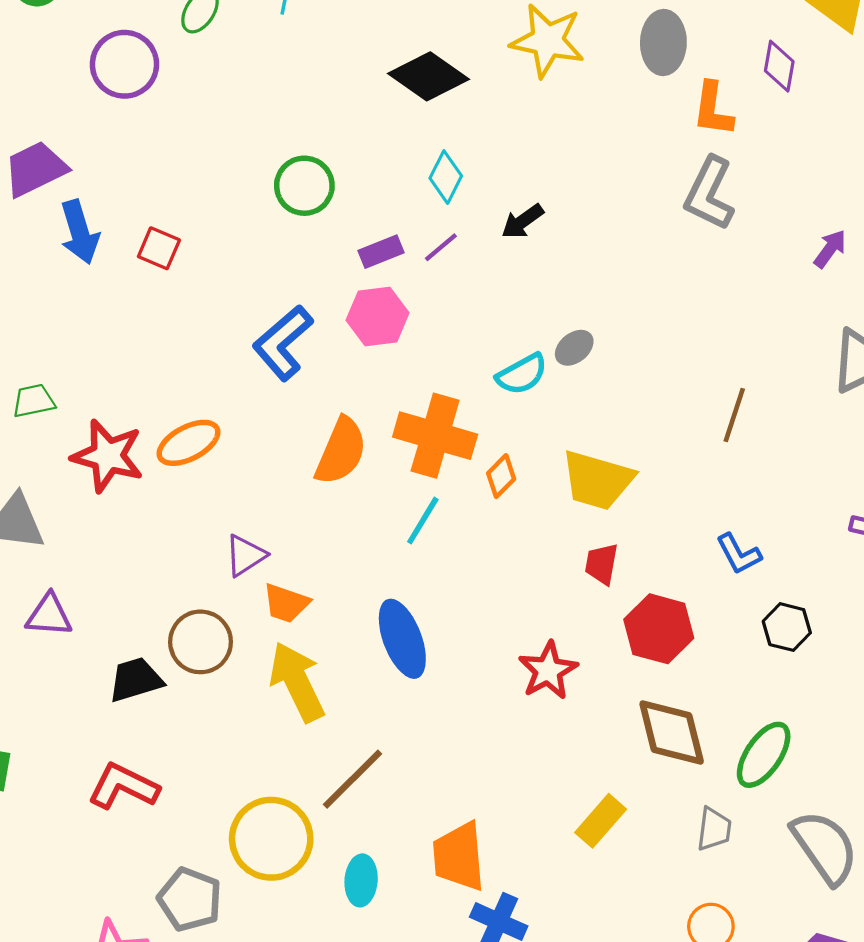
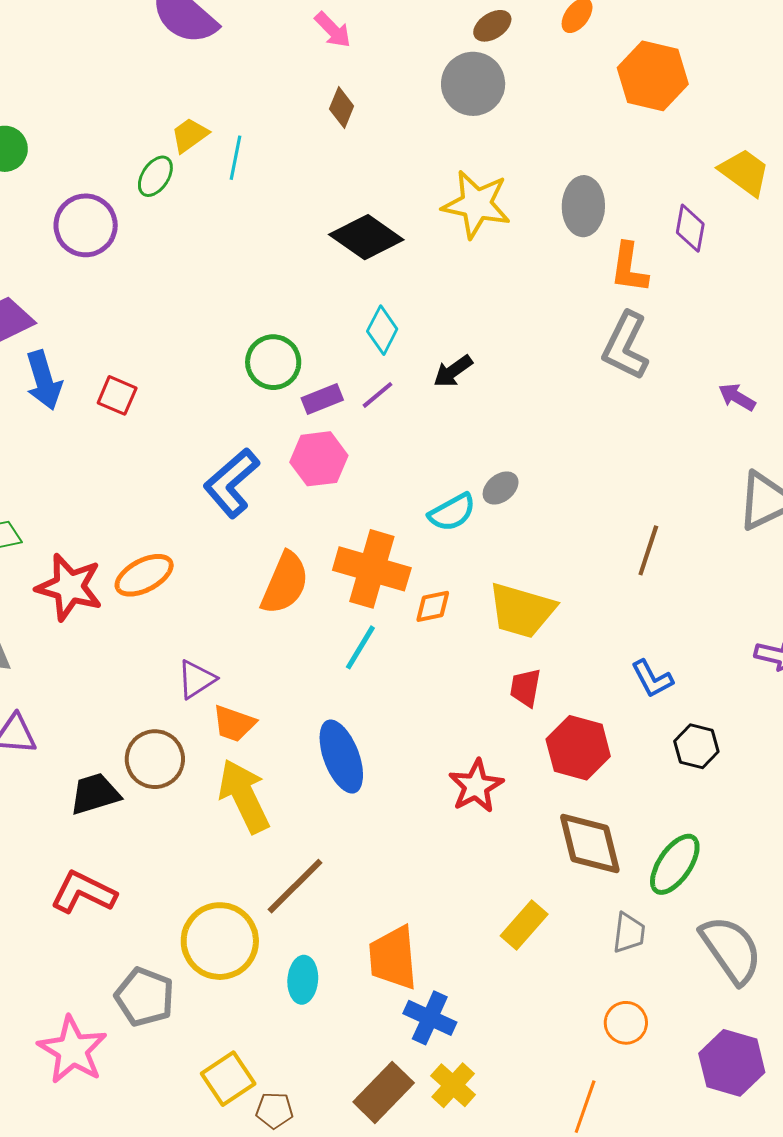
green circle: (304, 186) -> (273, 362), moved
purple arrow: (830, 249) -> (737, 397), turned -96
orange diamond: (501, 476) -> (433, 606), turned 33

